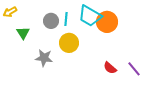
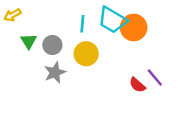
gray circle: (51, 21) -> (52, 45), moved
gray star: (44, 58) -> (55, 72), turned -30
purple line: (134, 69) -> (155, 77), moved

